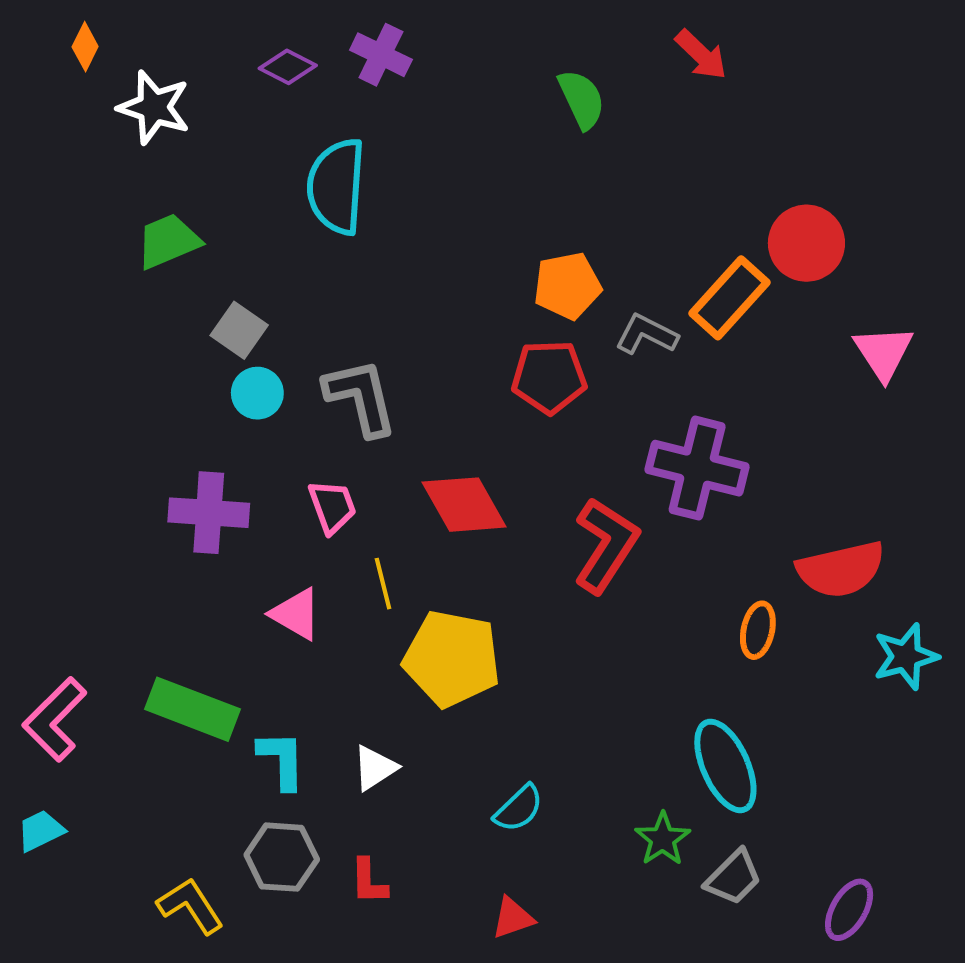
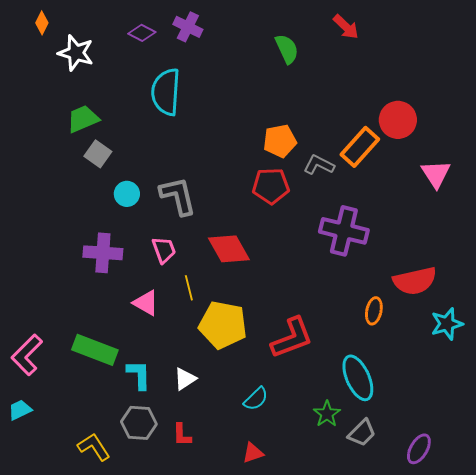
gray square: (239, 330) -> (98, 154), moved
red L-shape: (606, 545) -> (292, 338), moved, turned 36

